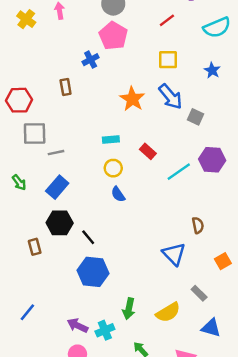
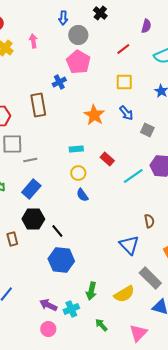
brown rectangle: (66, 87) -> (38, 105), size x1.6
blue arrow: (170, 97) -> (126, 113), size x0.7
gray rectangle: (199, 293) -> (150, 278), size x1.6

